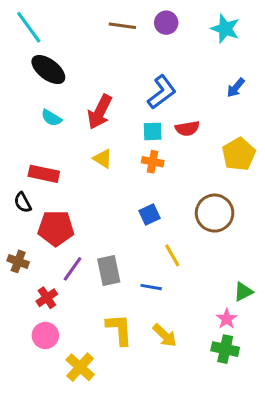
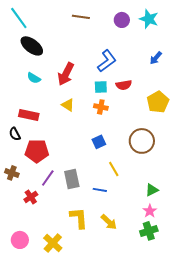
purple circle: (166, 23) -> (122, 20), moved
green triangle: (243, 292) -> (152, 190), moved
pink circle: (45, 335) -> (20, 240), moved
green cross: (225, 349) -> (149, 231), turned -30

